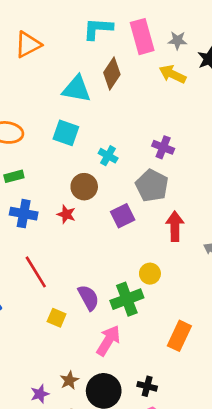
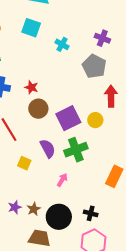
brown circle: (84, 187) -> (38, 109), moved
purple square: (123, 216) -> (68, 118), moved, size x1.4
yellow circle: (150, 274) -> (95, 120), moved
pink arrow: (108, 341) -> (62, 180), size x0.6
purple star: (40, 394) -> (15, 207), moved

